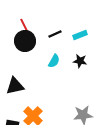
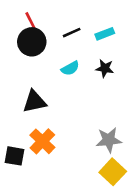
cyan semicircle: (54, 61) -> (70, 68), turned 32
black triangle: (15, 86) -> (34, 102), moved

